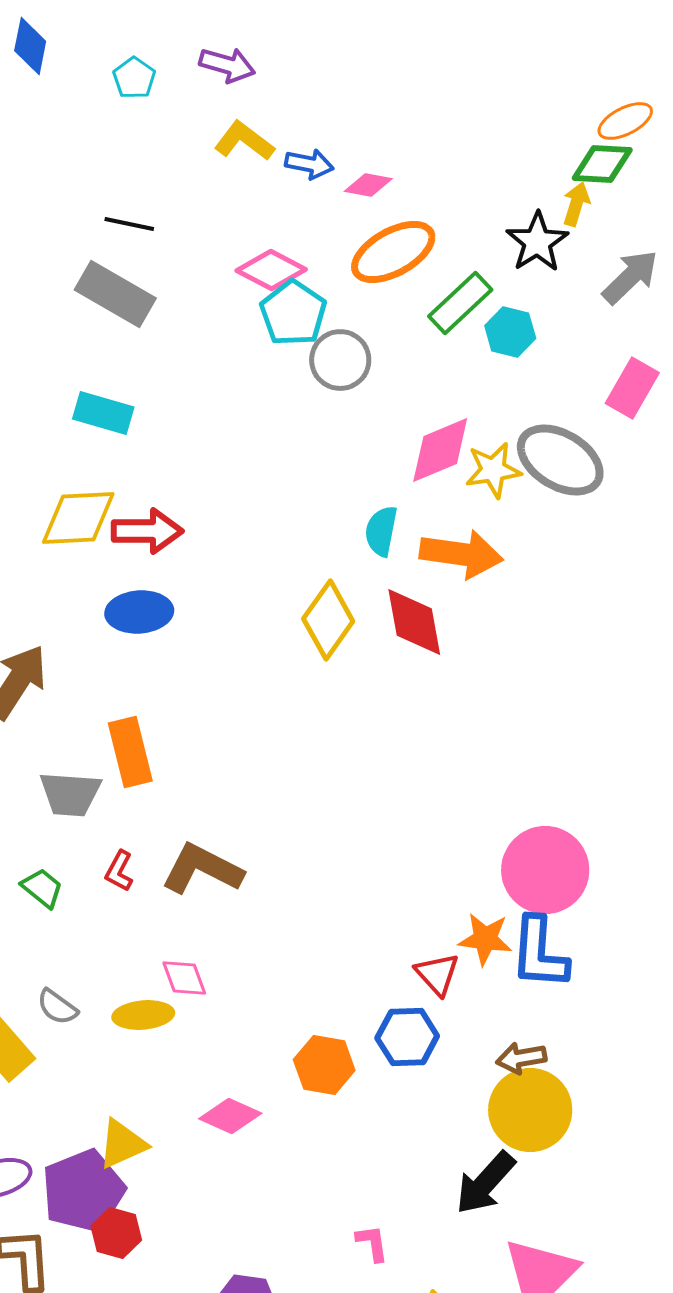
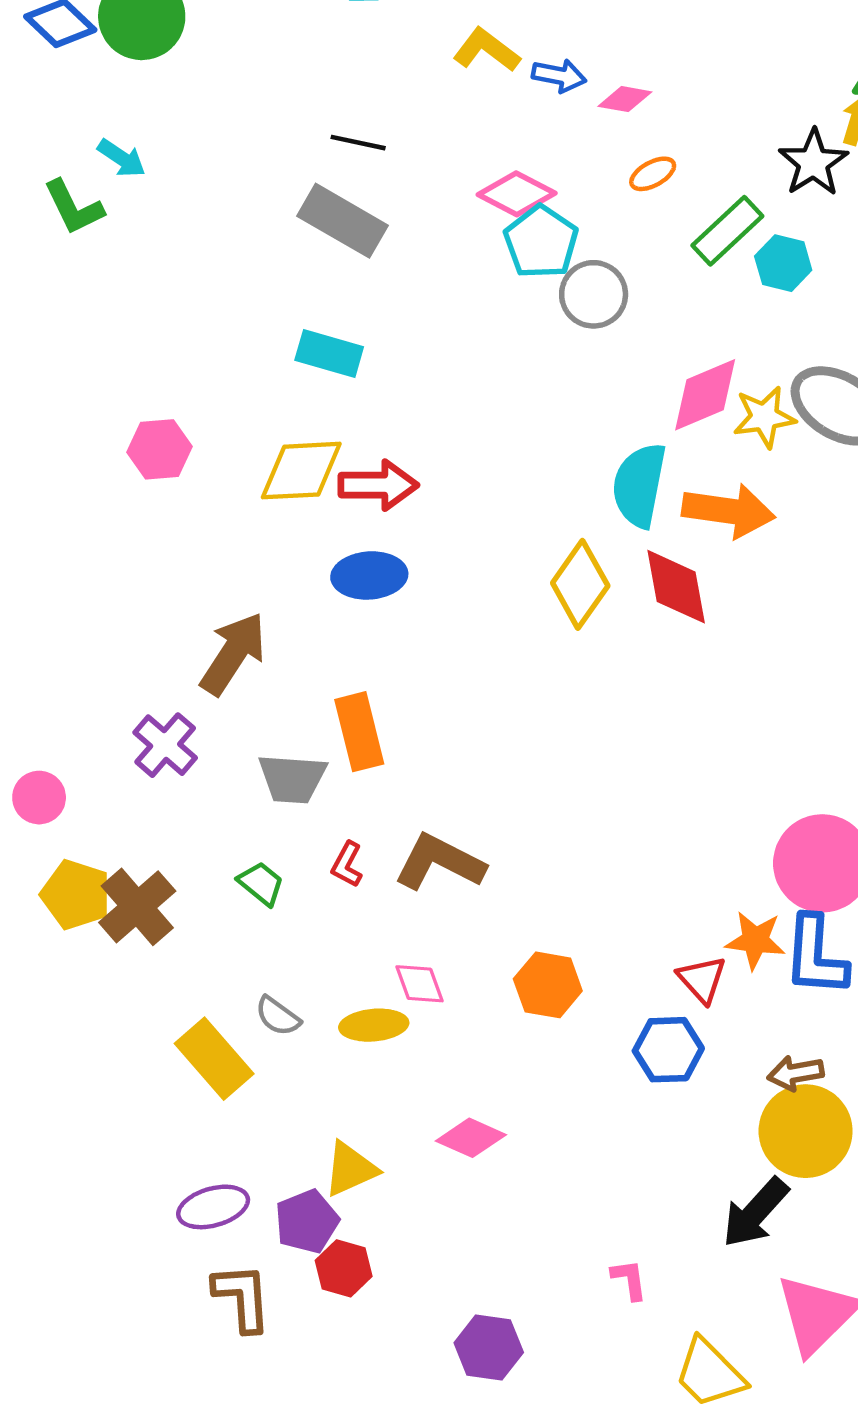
orange ellipse: (393, 252) -> (653, 174), size x0.5
cyan semicircle: (381, 531) -> (639, 485), size x1.5
orange hexagon: (324, 1065) -> (548, 985), moved
purple pentagon: (83, 1191) -> (307, 1221), size x0.7

